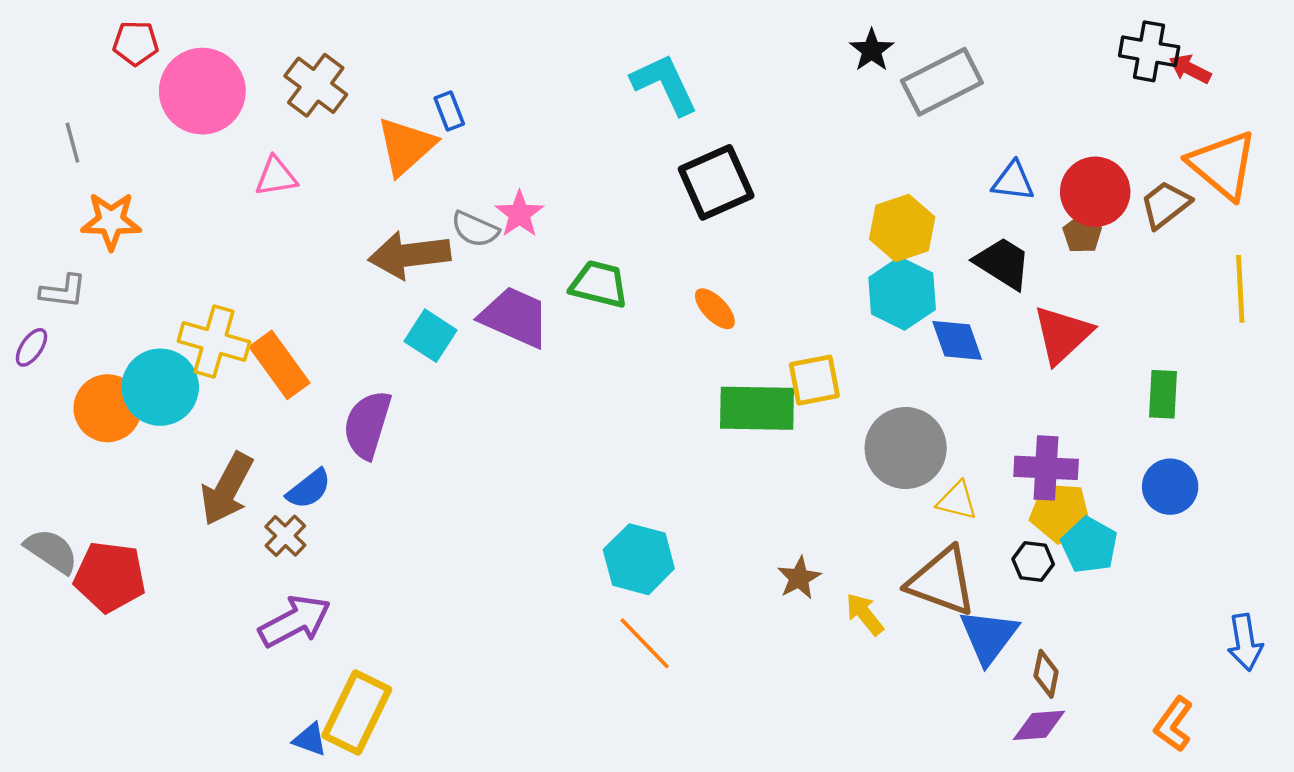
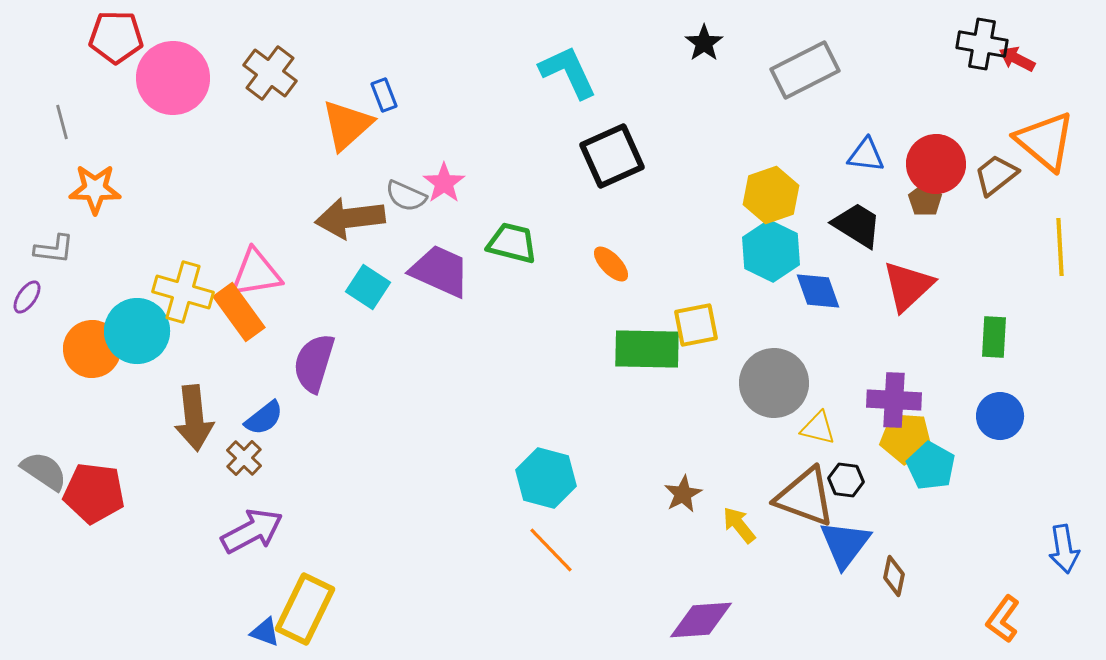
red pentagon: (136, 43) -> (116, 37), size x1.4
black star: (872, 50) -> (704, 43), moved
pink triangle: (276, 177) -> (256, 273), moved, size x1.4
brown arrow: (227, 489) -> (194, 418), turned -34
black hexagon: (1033, 562) -> (846, 480), moved
purple diamond: (1039, 725) -> (701, 620), moved, size x1.4

